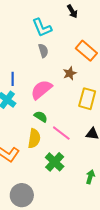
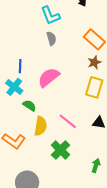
brown star: (70, 73) -> (94, 62), moved
green semicircle: (41, 117) -> (29, 106), moved

